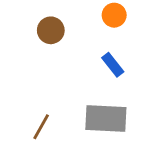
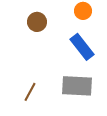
blue rectangle: (113, 65) -> (82, 47), size x1.5

